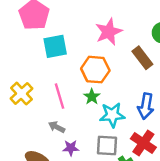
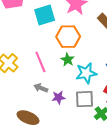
cyan square: (55, 46) -> (45, 15), moved
purple star: (71, 148) -> (59, 97), moved

